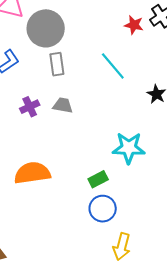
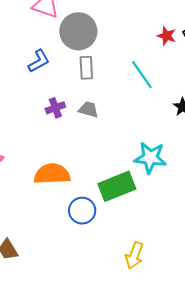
green rectangle: (98, 179) -> (117, 186), size x1.8
blue circle: (103, 209) -> (82, 211), moved

